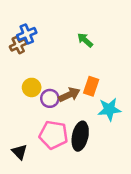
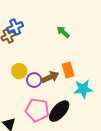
orange rectangle: (91, 86) -> (68, 70), turned -35
black ellipse: (80, 136) -> (59, 111), turned 30

